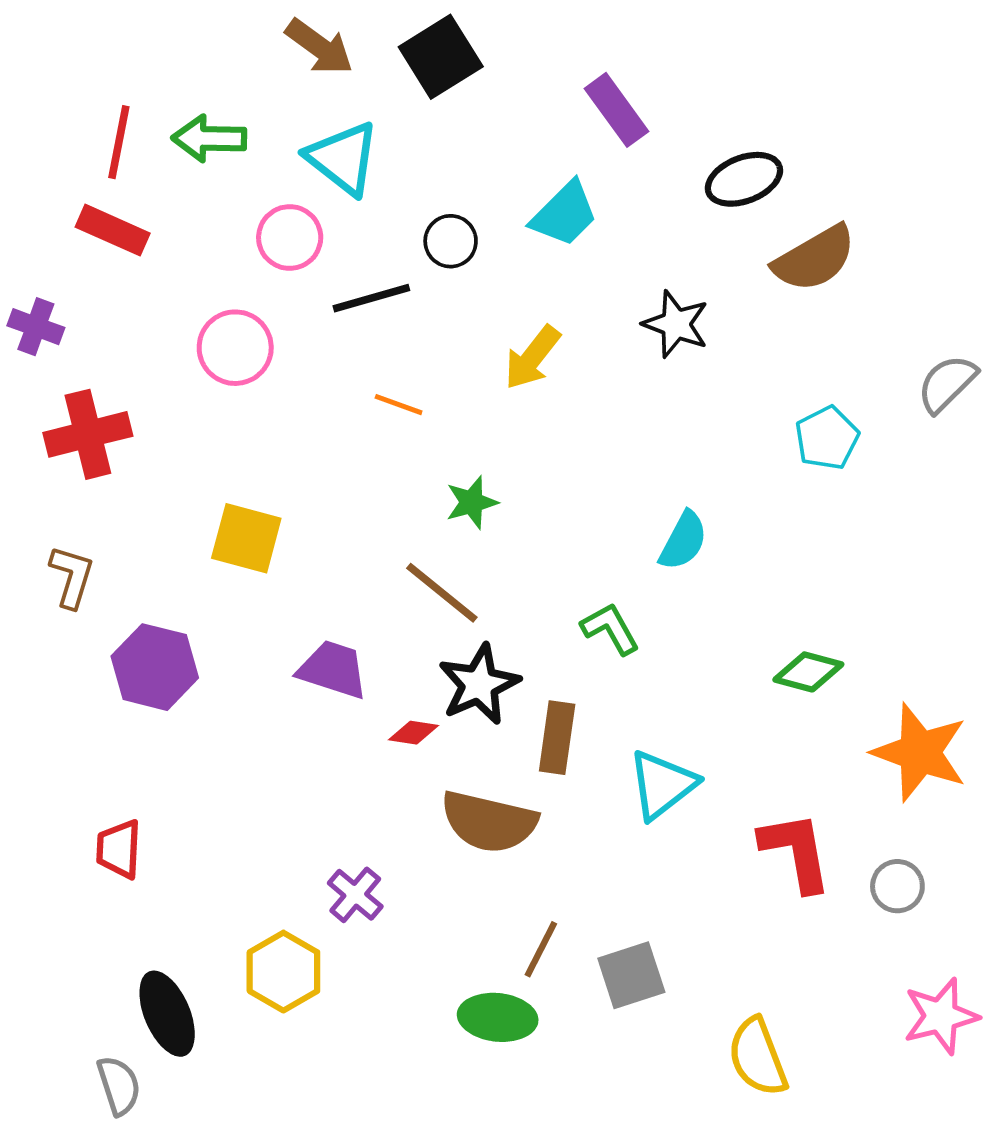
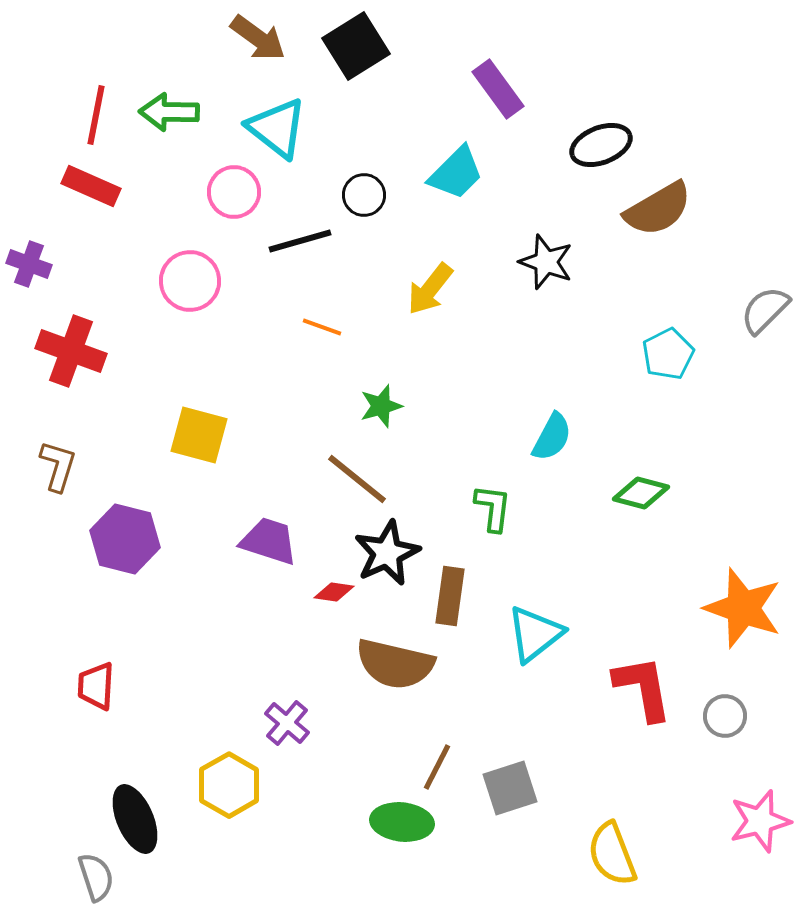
red cross: (88, 434) -> (71, 351), turned 34
green L-shape: (610, 629) -> (493, 508), turned 36
green diamond: (808, 672) -> (641, 493), moved

